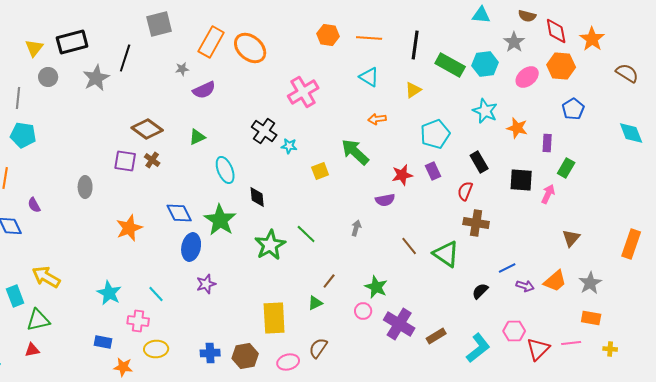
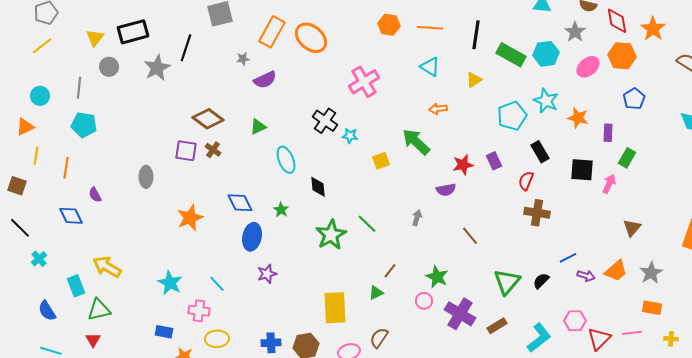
cyan pentagon: (435, 134) -> (512, 116), moved
green star: (220, 220) -> (281, 210), size x0.5
green triangle: (446, 254) -> (507, 282), moved, turned 36
red triangle: (32, 350) -> (93, 340), turned -49

